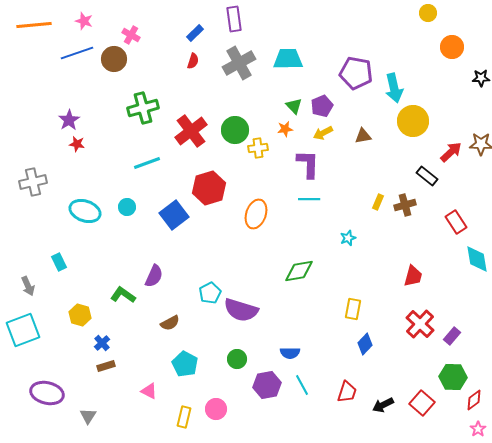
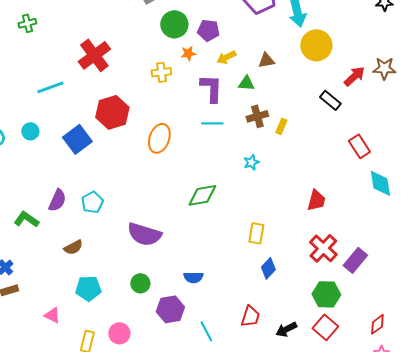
green triangle: (294, 106) -> (246, 83), moved, turned -42
purple pentagon: (322, 106) -> (208, 30), moved, turned 30
green cross: (143, 108) -> (27, 23), moved, size x0.6
green circle: (235, 130) -> (174, 24), moved
brown cross: (405, 205) -> (257, 116), moved
cyan pentagon: (210, 293) -> (92, 202), moved
purple rectangle: (452, 336) -> (355, 260), size x1.4
cyan pentagon: (185, 364) -> (88, 288), turned -30
green hexagon: (453, 377) -> (326, 294), moved
cyan line: (302, 385) -> (206, 331), moved

